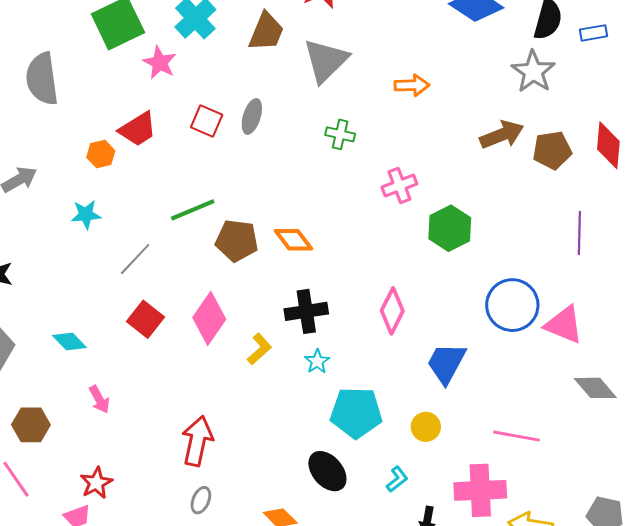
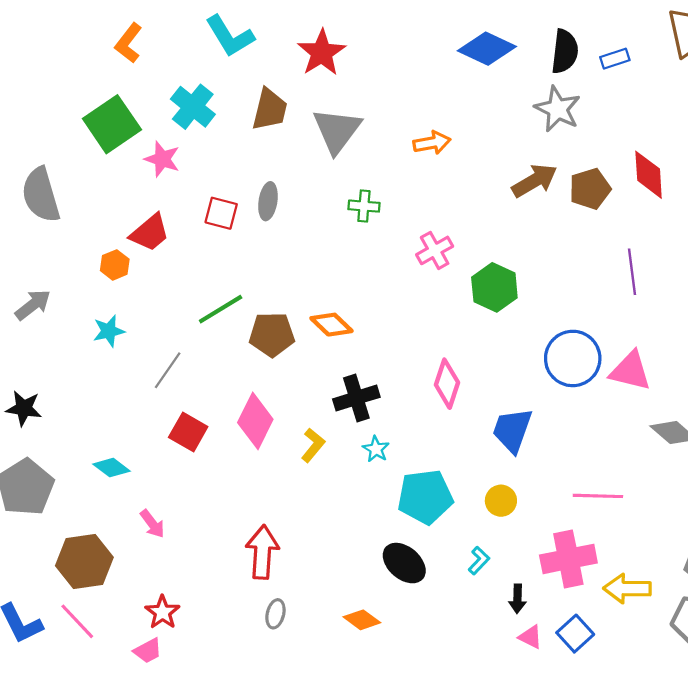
brown hexagon: (31, 425) -> (84, 562), size x1.4

